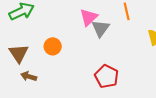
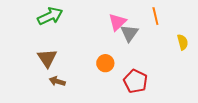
orange circle: (53, 46) -> (105, 63), moved

